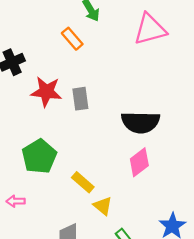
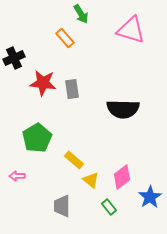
pink triangle: (150, 29) -> (131, 30), turned 32
pink diamond: (139, 162) -> (122, 177), moved

